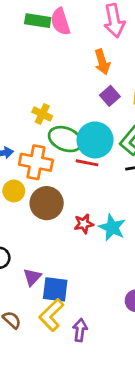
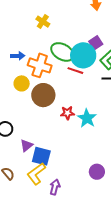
purple square: (110, 96) -> (96, 43), moved
yellow cross: (42, 114) -> (43, 22), moved

